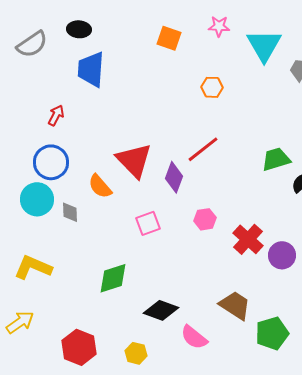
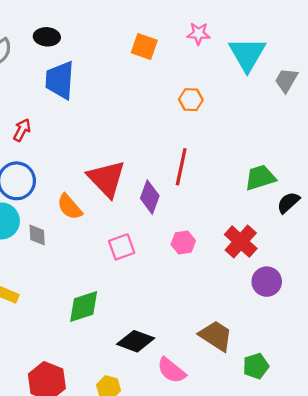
red line: (203, 149) -> (181, 167), turned -40
red cross: (248, 239) -> (241, 242), moved
green pentagon: (272, 333) -> (256, 366), size x0.7

